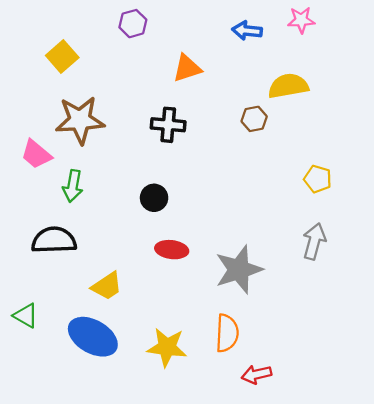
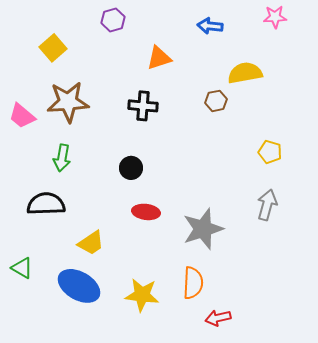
pink star: (301, 20) -> (275, 17), moved
pink trapezoid: (36, 154) -> (22, 116), moved

